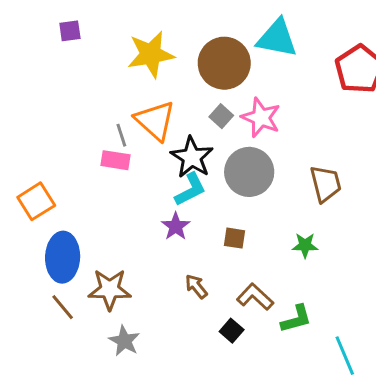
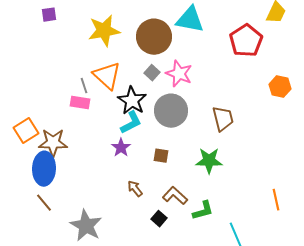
green star: (305, 245) -> (209, 161), size x1.5
brown star: (110, 289) -> (53, 143), moved
gray star: (124, 341) -> (86, 226), size x1.5

